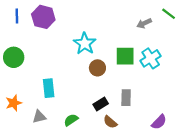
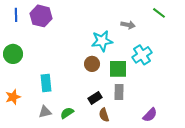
gray arrow: (144, 23) -> (128, 25), moved, turned -144
cyan star: (85, 44) -> (102, 41), moved, turned 30
green square: (125, 56) -> (118, 69), moved
gray triangle: (39, 117) -> (45, 112), moved
brown semicircle: (110, 122) -> (104, 115), turned 32

